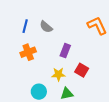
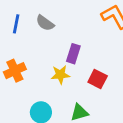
orange cross: (28, 52) -> (15, 71), moved
yellow star: (58, 74) -> (60, 75), moved

